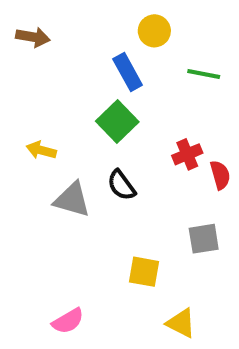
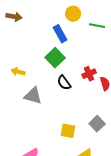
green line: (204, 74) -> (97, 26), moved
black semicircle: (121, 185) -> (64, 83), moved
gray square: (204, 239) -> (97, 124), moved, turned -35

